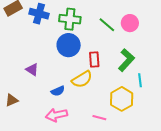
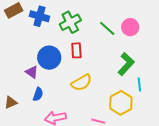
green cross: (70, 19) -> (70, 22), turned -35
blue circle: (69, 45) -> (49, 58), moved
red rectangle: (94, 60) -> (76, 50), moved
blue semicircle: (58, 91) -> (38, 94), moved, turned -48

